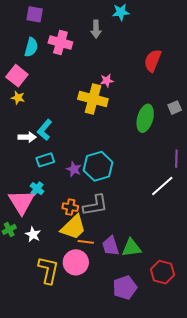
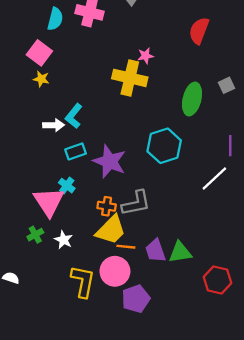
cyan hexagon: (98, 166) -> (164, 146), moved
purple star: (74, 169) -> (110, 161), size x1.8
purple pentagon: (125, 288) -> (136, 299), moved

